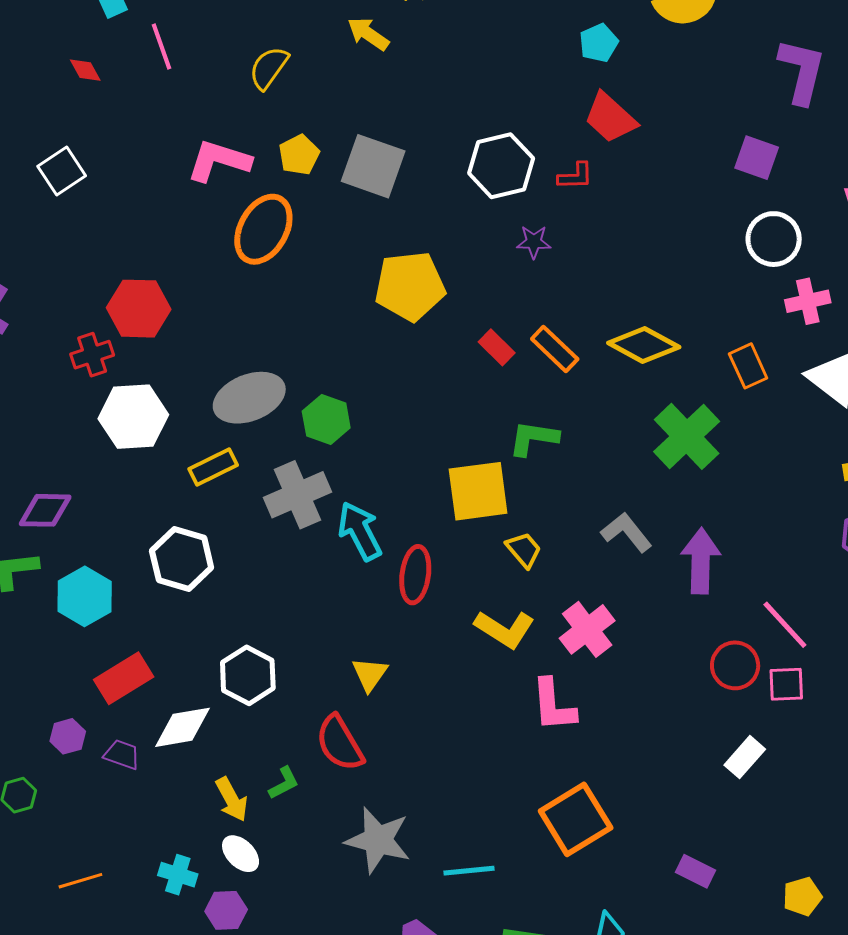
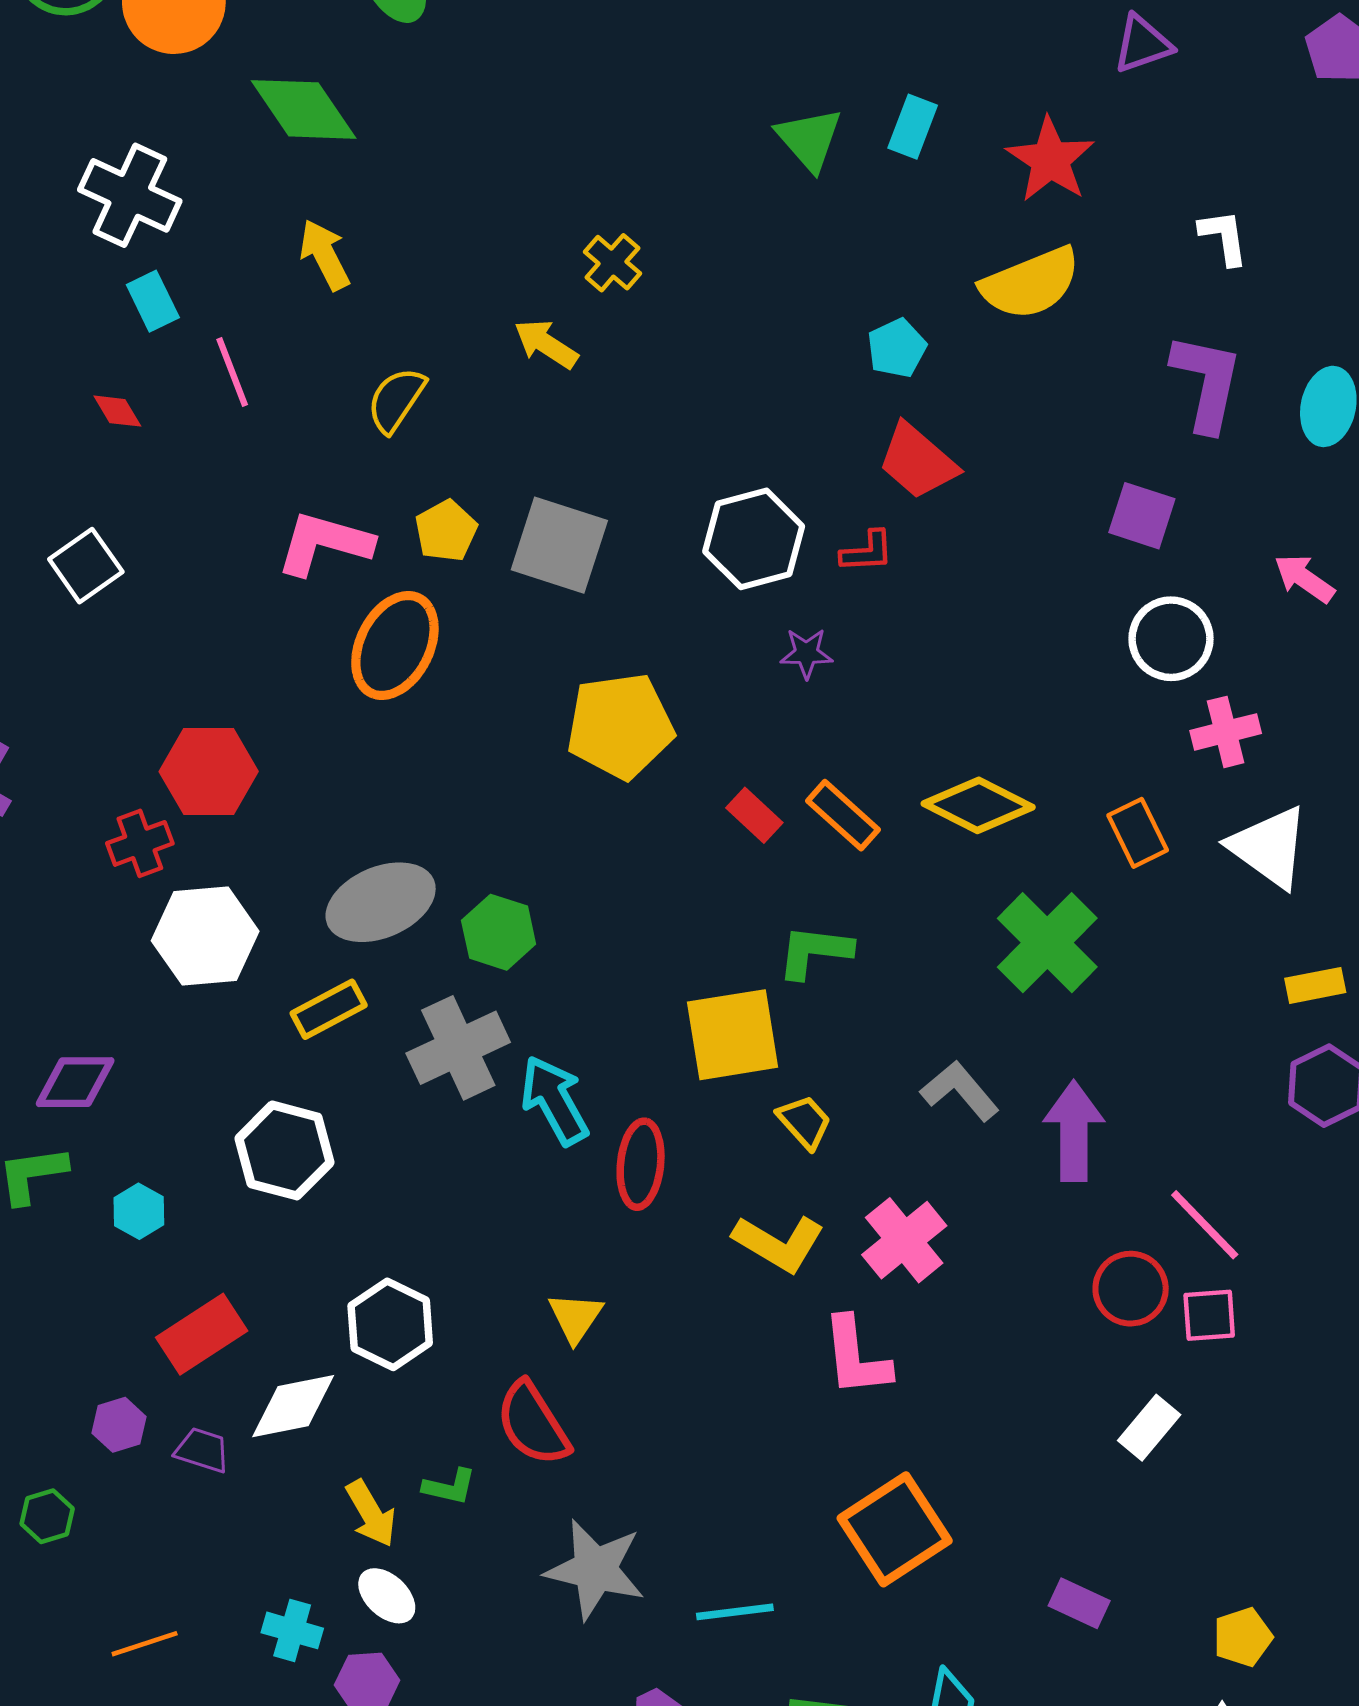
cyan hexagon: (85, 596) -> (139, 1211), size x0.6
green L-shape: (284, 783) -> (450, 1487), turned 42

